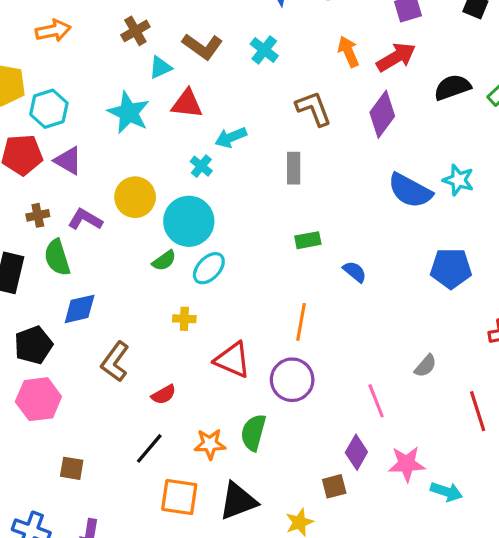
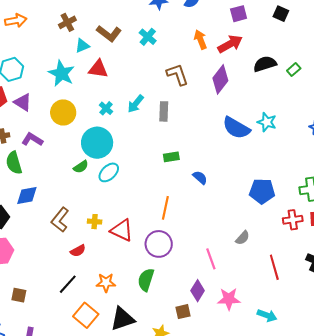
cyan arrow: (231, 137) -> (136, 104), moved, turned -30
yellow circle: (135, 197) -> (63, 112), moved
blue pentagon: (451, 268) -> (262, 191), moved
yellow cross: (184, 319) -> (95, 222), moved
brown L-shape: (115, 362) -> (60, 220), moved
green semicircle: (253, 432) -> (146, 280), moved
cyan arrow: (446, 492) -> (267, 315), moved
orange square: (179, 497) -> (86, 315), turned 30

